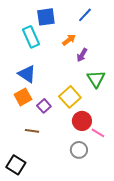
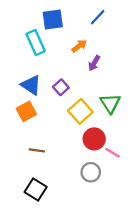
green triangle: (96, 79) -> (110, 103), moved
purple square: (44, 106) -> (61, 87), moved
black square: (16, 165) -> (36, 189), moved

